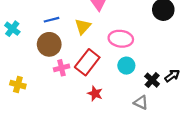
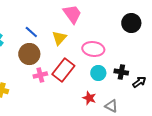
blue line: (51, 20) -> (31, 32), turned 56
black cross: (152, 80) -> (121, 72), moved, turned -32
red star: (95, 94) -> (89, 98), moved

